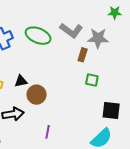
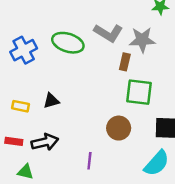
green square: (92, 80) -> (139, 92), size x1.6
brown circle: (37, 95) -> (119, 128), moved

